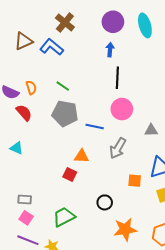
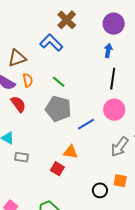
brown triangle: (23, 41) -> (17, 58), moved
blue line: (95, 127) -> (86, 124), turned -48
gray arrow: (118, 148) -> (120, 147), moved
gray rectangle: (25, 200) -> (21, 157), moved
black circle: (105, 202) -> (100, 190), moved

